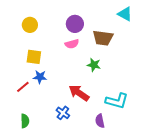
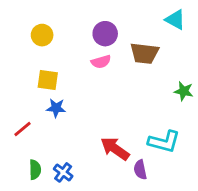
green star: (94, 65) -> (184, 91), moved
red line: (23, 87) -> (22, 129), moved
red arrow: (79, 93) -> (115, 149), moved
blue cross: (63, 113) -> (63, 172), moved

